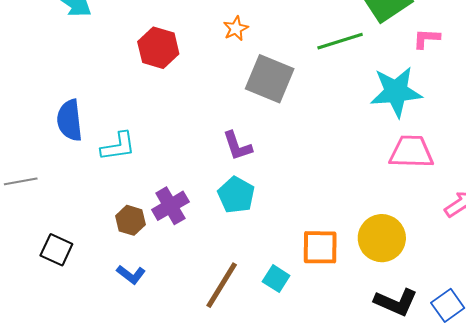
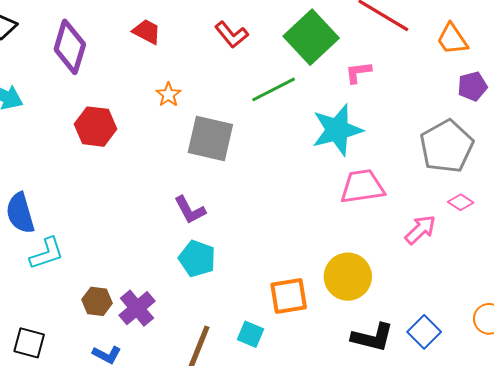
cyan L-shape: (118, 146) -> (47, 253), moved
purple cross: (170, 206) -> (137, 308), moved

